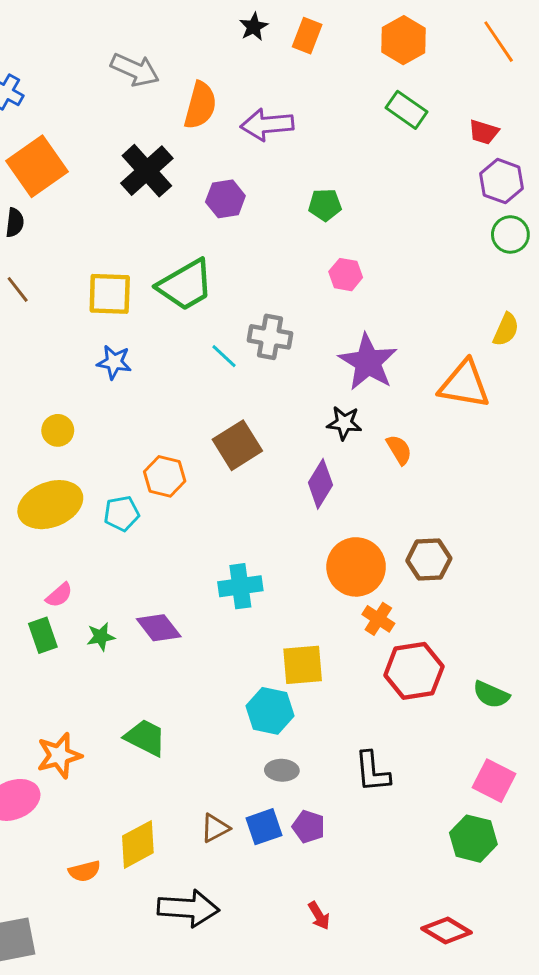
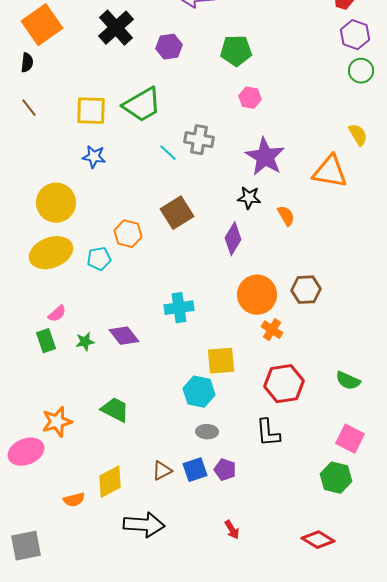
green pentagon: (325, 205) -> (236, 51), size x1.4
yellow semicircle: (506, 329) -> (358, 135), turned -55
yellow circle: (58, 430) -> (56, 203), size x1.8
red hexagon: (414, 671) -> (284, 384), moved

